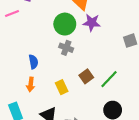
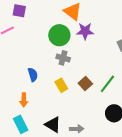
orange arrow: (31, 84) -> (24, 100), moved
yellow rectangle: (62, 87) -> (61, 85), moved

